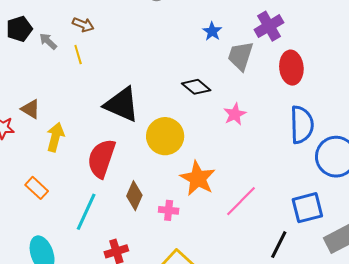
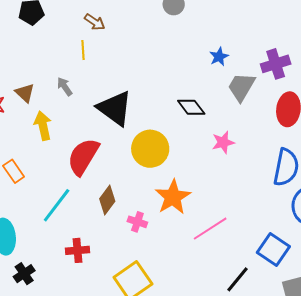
gray arrow: (48, 41) -> (65, 87), moved
yellow arrow: (55, 137) -> (43, 126), turned -40
blue square: (307, 208) -> (273, 250), turned 36

